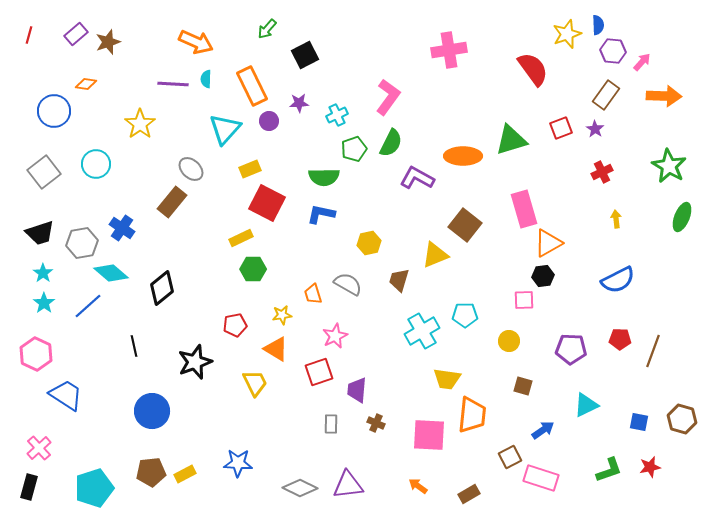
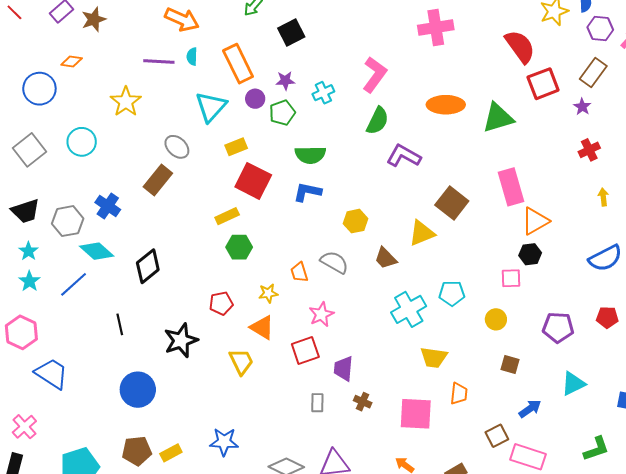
red line: (29, 35) -> (14, 12), turned -60
red square: (561, 128) -> (543, 84), moved, size x1.4
green pentagon: (354, 149) -> (282, 113), moved
orange ellipse: (463, 156) -> (446, 105), moved
brown trapezoid: (399, 280) -> (386, 258), turned -60
orange trapezoid: (472, 415) -> (459, 394), size x0.6

